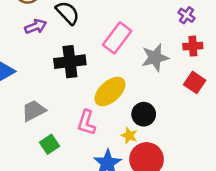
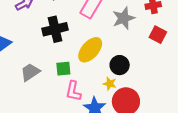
pink L-shape: (86, 123) -> (73, 91), moved
green square: (50, 144) -> (63, 69), moved, turned 35

